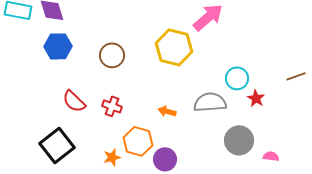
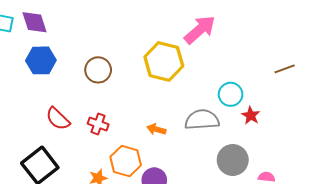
brown line: (296, 76) -> (285, 69), moved

